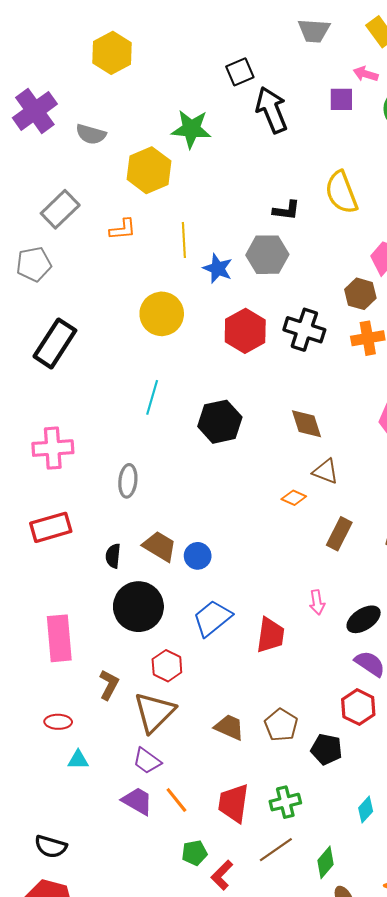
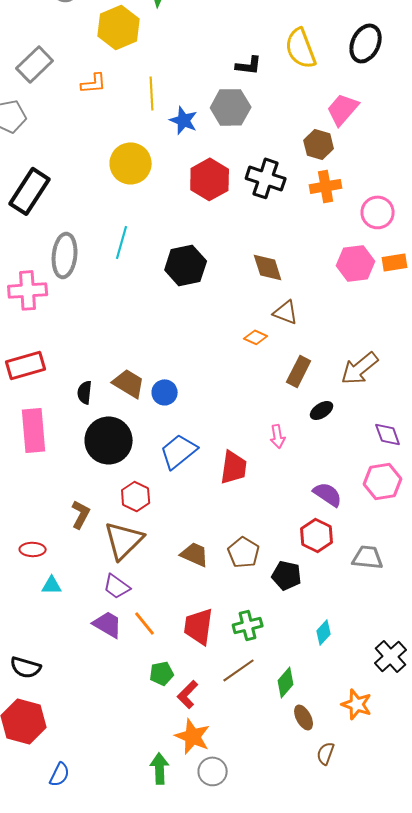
gray ellipse: (128, 481) -> (65, 255), moved, size x1.4
black ellipse: (364, 619) -> (322, 410), moved, size x0.7
pink rectangle: (59, 638) -> (34, 430), moved

